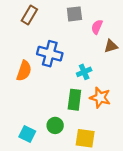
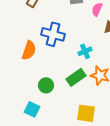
green rectangle: (74, 100) -> (76, 77), turned 48
green circle: (55, 125) -> (46, 85), moved

